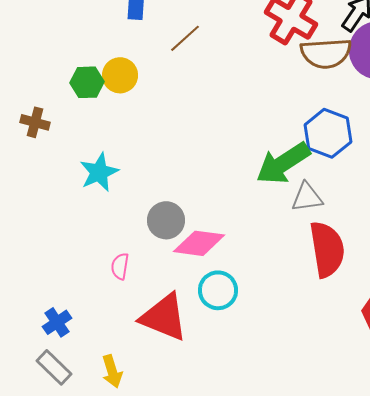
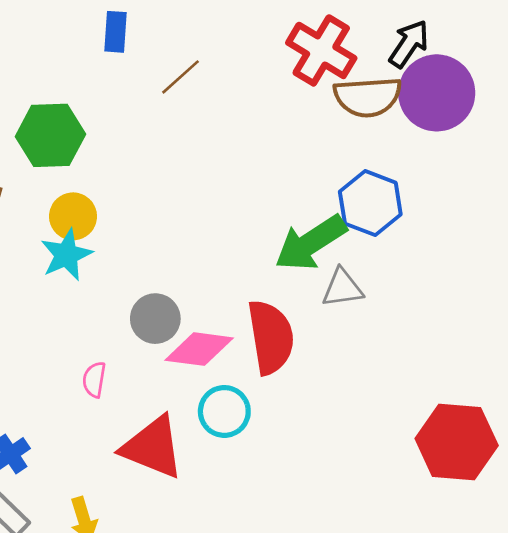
yellow circle: (120, 75) -> (73, 216), moved
green hexagon: (87, 82) -> (50, 135), size x1.5
red semicircle: (327, 249) -> (271, 337), moved

